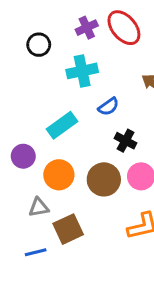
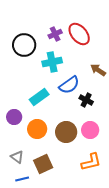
black circle: (39, 45) -> (24, 45), size x1.5
blue semicircle: (108, 107) -> (69, 85), size x1.5
black cross: (125, 141) -> (86, 100), moved
gray triangle: (39, 207) -> (17, 157), moved, turned 48

